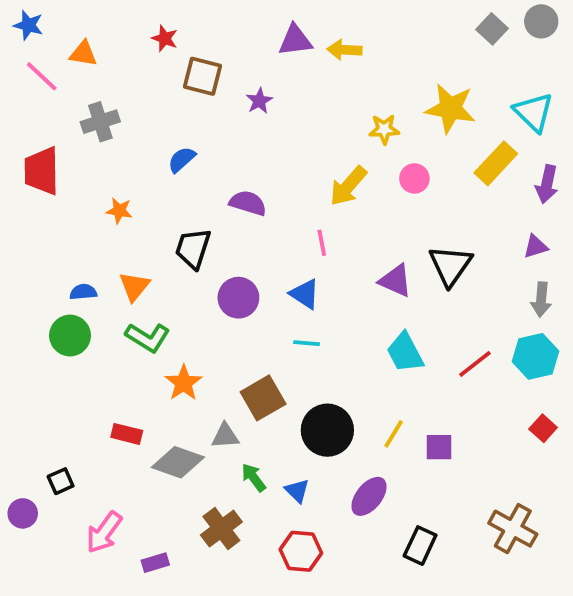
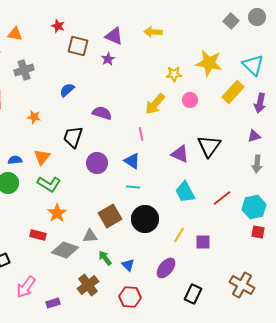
purple triangle: (295, 40) -> (114, 36), moved, turned 30
cyan hexagon: (536, 356) -> (254, 207), moved
orange star: (184, 383) -> (57, 213), moved
red square: (543, 428) -> (258, 232), turned -32
black circle: (327, 430) -> (145, 219), moved

